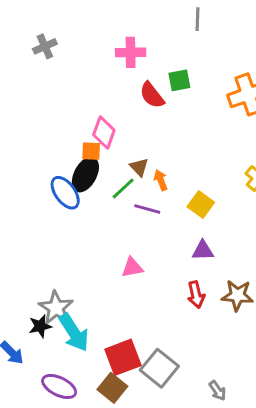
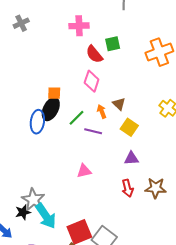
pink diamond: (104, 133) -> (92, 81), moved
brown triangle: (139, 167) -> (119, 104), moved
blue ellipse: (65, 193) -> (37, 122), turned 45

